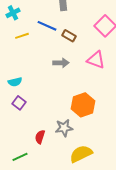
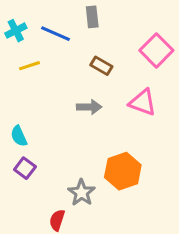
blue line: (47, 26) -> (56, 34), moved
cyan semicircle: (15, 82) -> (19, 136), turned 80
gray star: (64, 128) -> (81, 193), moved, turned -30

